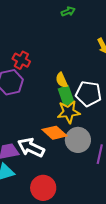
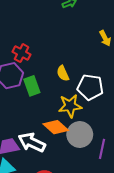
green rectangle: (66, 96) -> (32, 86), moved

